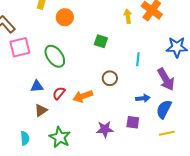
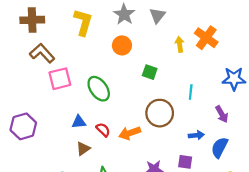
orange circle: (65, 17) -> (122, 45), moved
brown circle: (110, 78) -> (160, 113), size x1.6
purple arrow: (166, 79) -> (222, 114), size x0.7
red semicircle: (59, 93) -> (103, 130), turned 96

